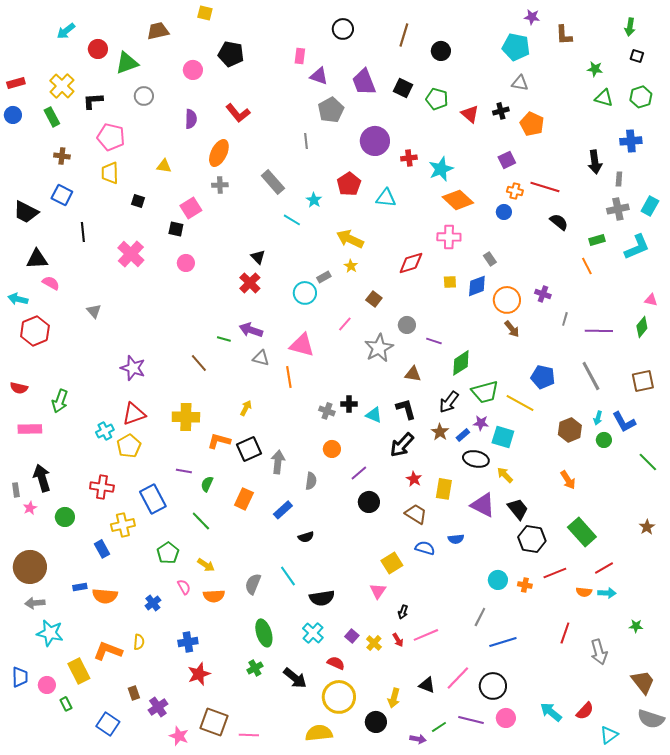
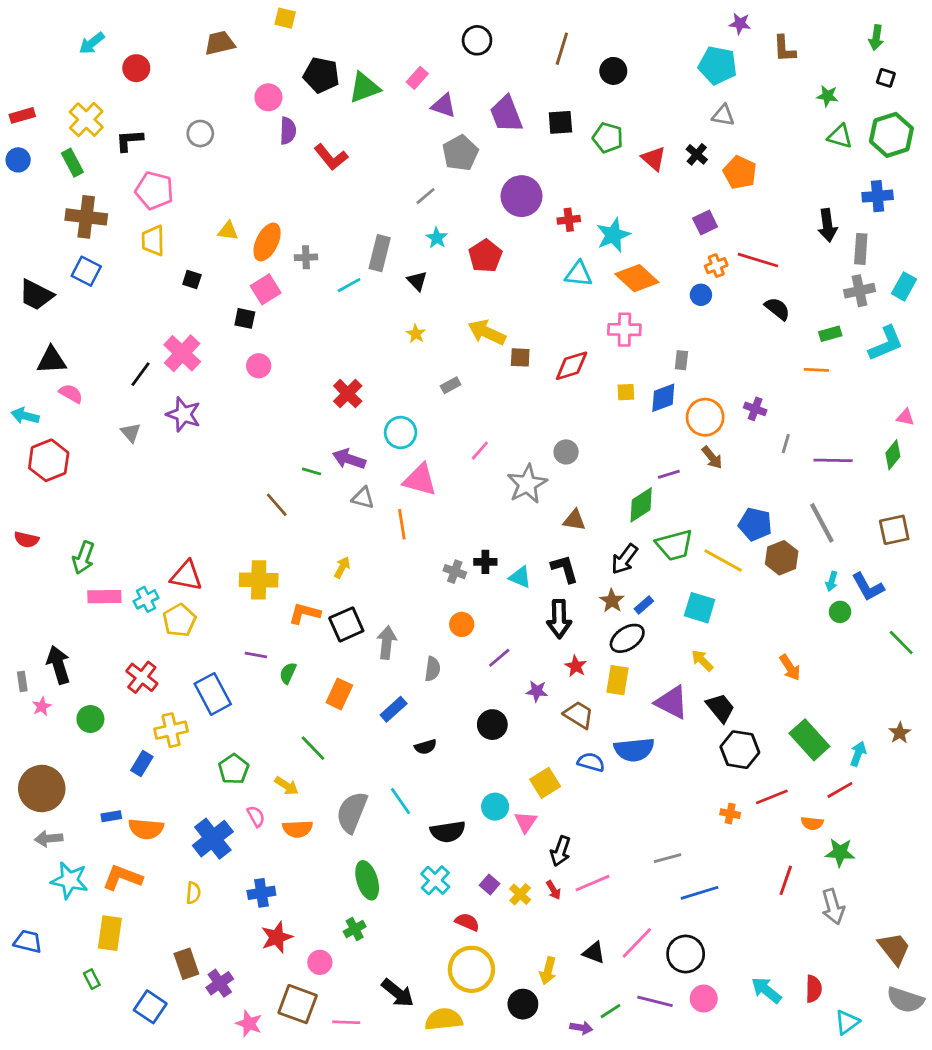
pink rectangle: (300, 56) -> (417, 78), turned 35
green triangle: (127, 63) -> (364, 88), moved
black square: (403, 88) -> (560, 122), turned -30
green hexagon: (641, 97) -> (891, 135), size x1.4
black cross: (501, 111) -> (697, 154), turned -35
purple semicircle: (191, 119) -> (288, 131), moved
gray line: (306, 141) -> (426, 196), turned 56
orange ellipse: (219, 153) -> (267, 242), moved
brown cross: (62, 156) -> (86, 217), size x1.8
gray rectangle: (619, 179) -> (861, 249), size x1.5
gray rectangle: (273, 182) -> (380, 253), turned 55
orange cross: (515, 191) -> (716, 266), turned -35
cyan triangle: (386, 198) -> (579, 274), moved
cyan star: (314, 200) -> (437, 238), moved
cyan line: (292, 220) -> (349, 285), moved, turned -60
black line: (83, 232) -> (140, 374), moved, turned 42
black triangle: (258, 257) -> (417, 281), moved
gray rectangle: (490, 259) -> (681, 360), turned 40
yellow star: (351, 266) -> (416, 334), moved
orange line: (587, 266) -> (816, 370), turned -60
cyan circle: (305, 293) -> (401, 433), moved
brown square: (374, 299) -> (520, 357), moved, turned -35
purple line: (434, 341) -> (669, 474), moved, turned -35
purple star: (133, 368) -> (184, 414), moved
red triangle: (134, 414) -> (186, 576), turned 30
purple star: (481, 423) -> (537, 691), moved
pink rectangle: (30, 429) -> (104, 597), moved
brown hexagon: (570, 430) -> (782, 558), moved
black arrow: (402, 445) -> (559, 619), turned -44
black ellipse: (476, 459) -> (627, 638), moved, turned -45
red cross: (102, 487) -> (142, 677), turned 30
black circle: (369, 502) -> (492, 725), moved
green line: (201, 521) -> (313, 748), moved
blue semicircle: (456, 539) -> (634, 750), size x1.8
blue rectangle: (102, 549) -> (142, 763), turned 60
cyan circle: (498, 580) -> (495, 807), moved
gray semicircle: (253, 584) -> (352, 812), size x1.4
cyan arrow: (607, 593) -> (858, 754), moved, turned -72
blue cross: (153, 603) -> (213, 839), size x1.8
black arrow: (403, 612) -> (560, 851), size x1.5
gray line: (480, 617) -> (668, 858), turned 48
green star: (636, 626) -> (840, 852), moved, size x1.5
orange L-shape: (108, 651) -> (122, 878), moved
yellow rectangle: (79, 671) -> (110, 933), turned 35
blue trapezoid: (20, 677) -> (28, 942), turned -75
black arrow: (295, 678) -> (398, 993), moved
pink circle: (47, 685) -> (320, 962), moved
brown rectangle: (134, 693) -> (186, 964), size x1.5
red semicircle: (585, 711) -> (814, 989), turned -42

